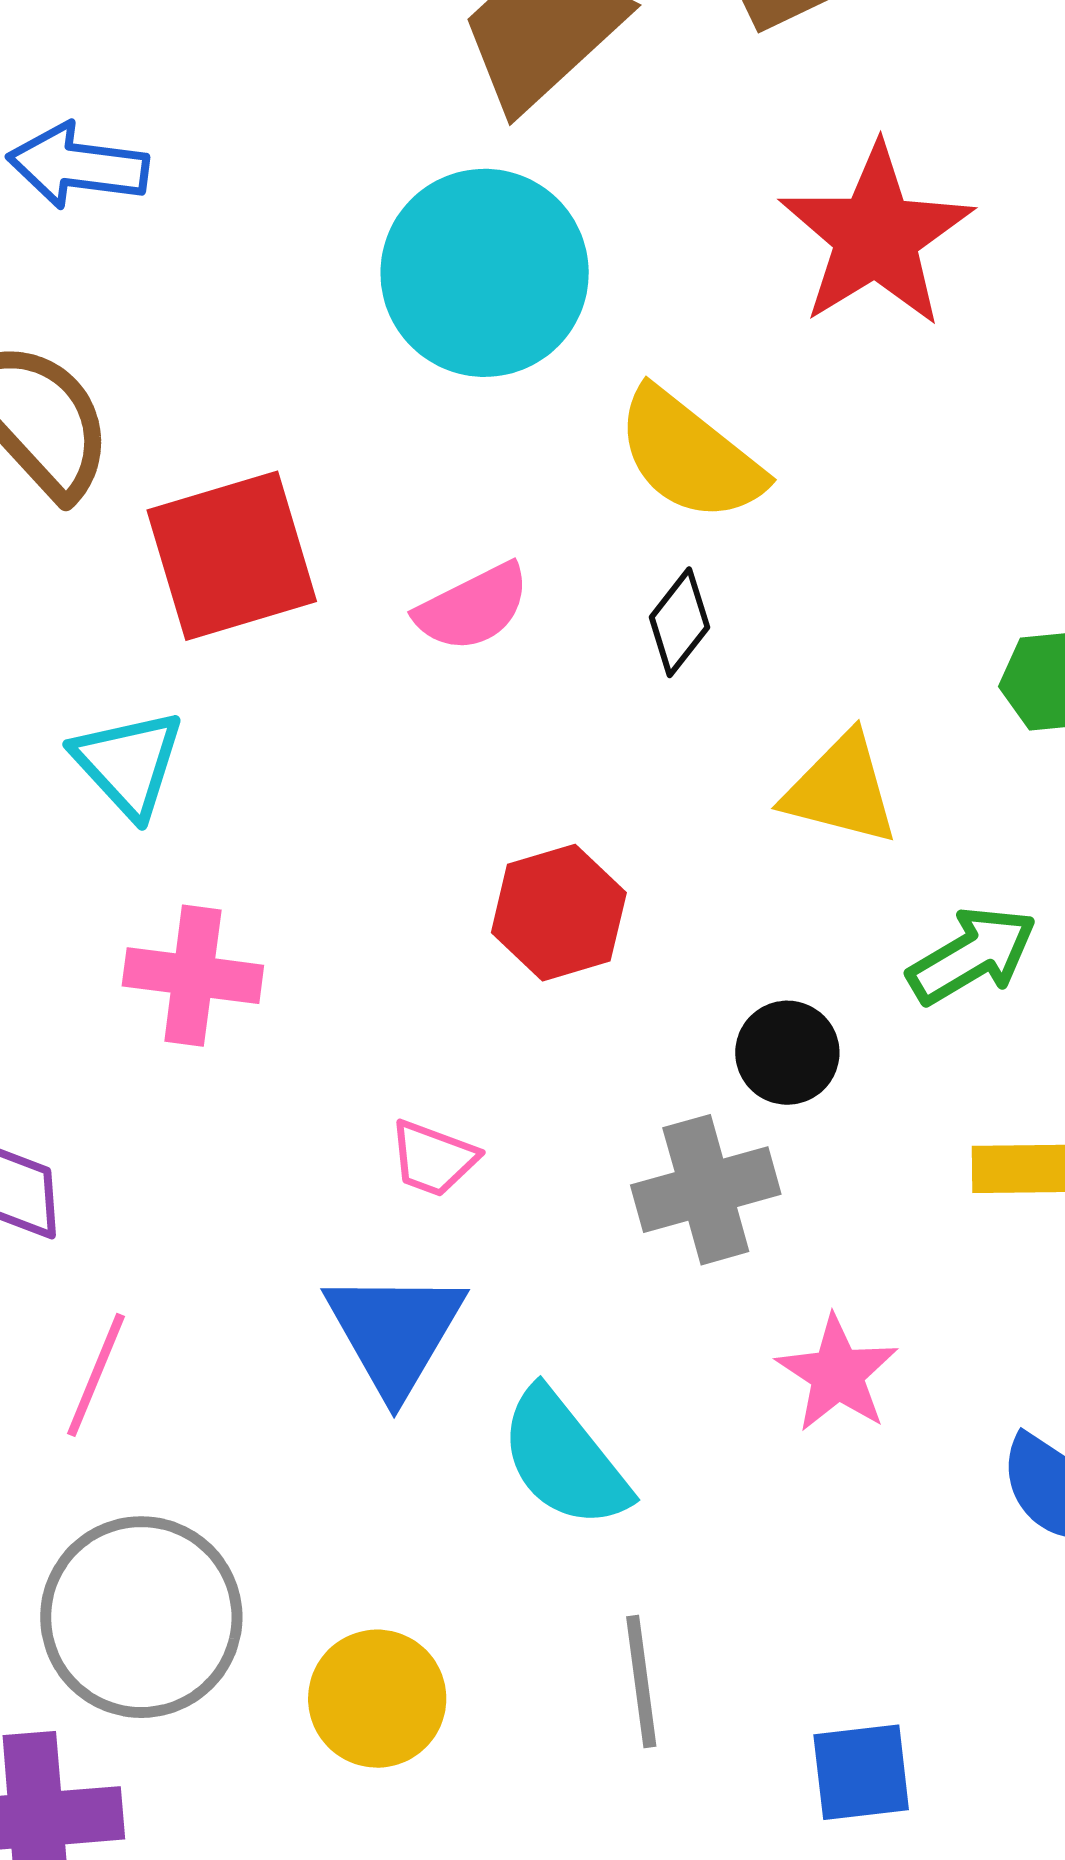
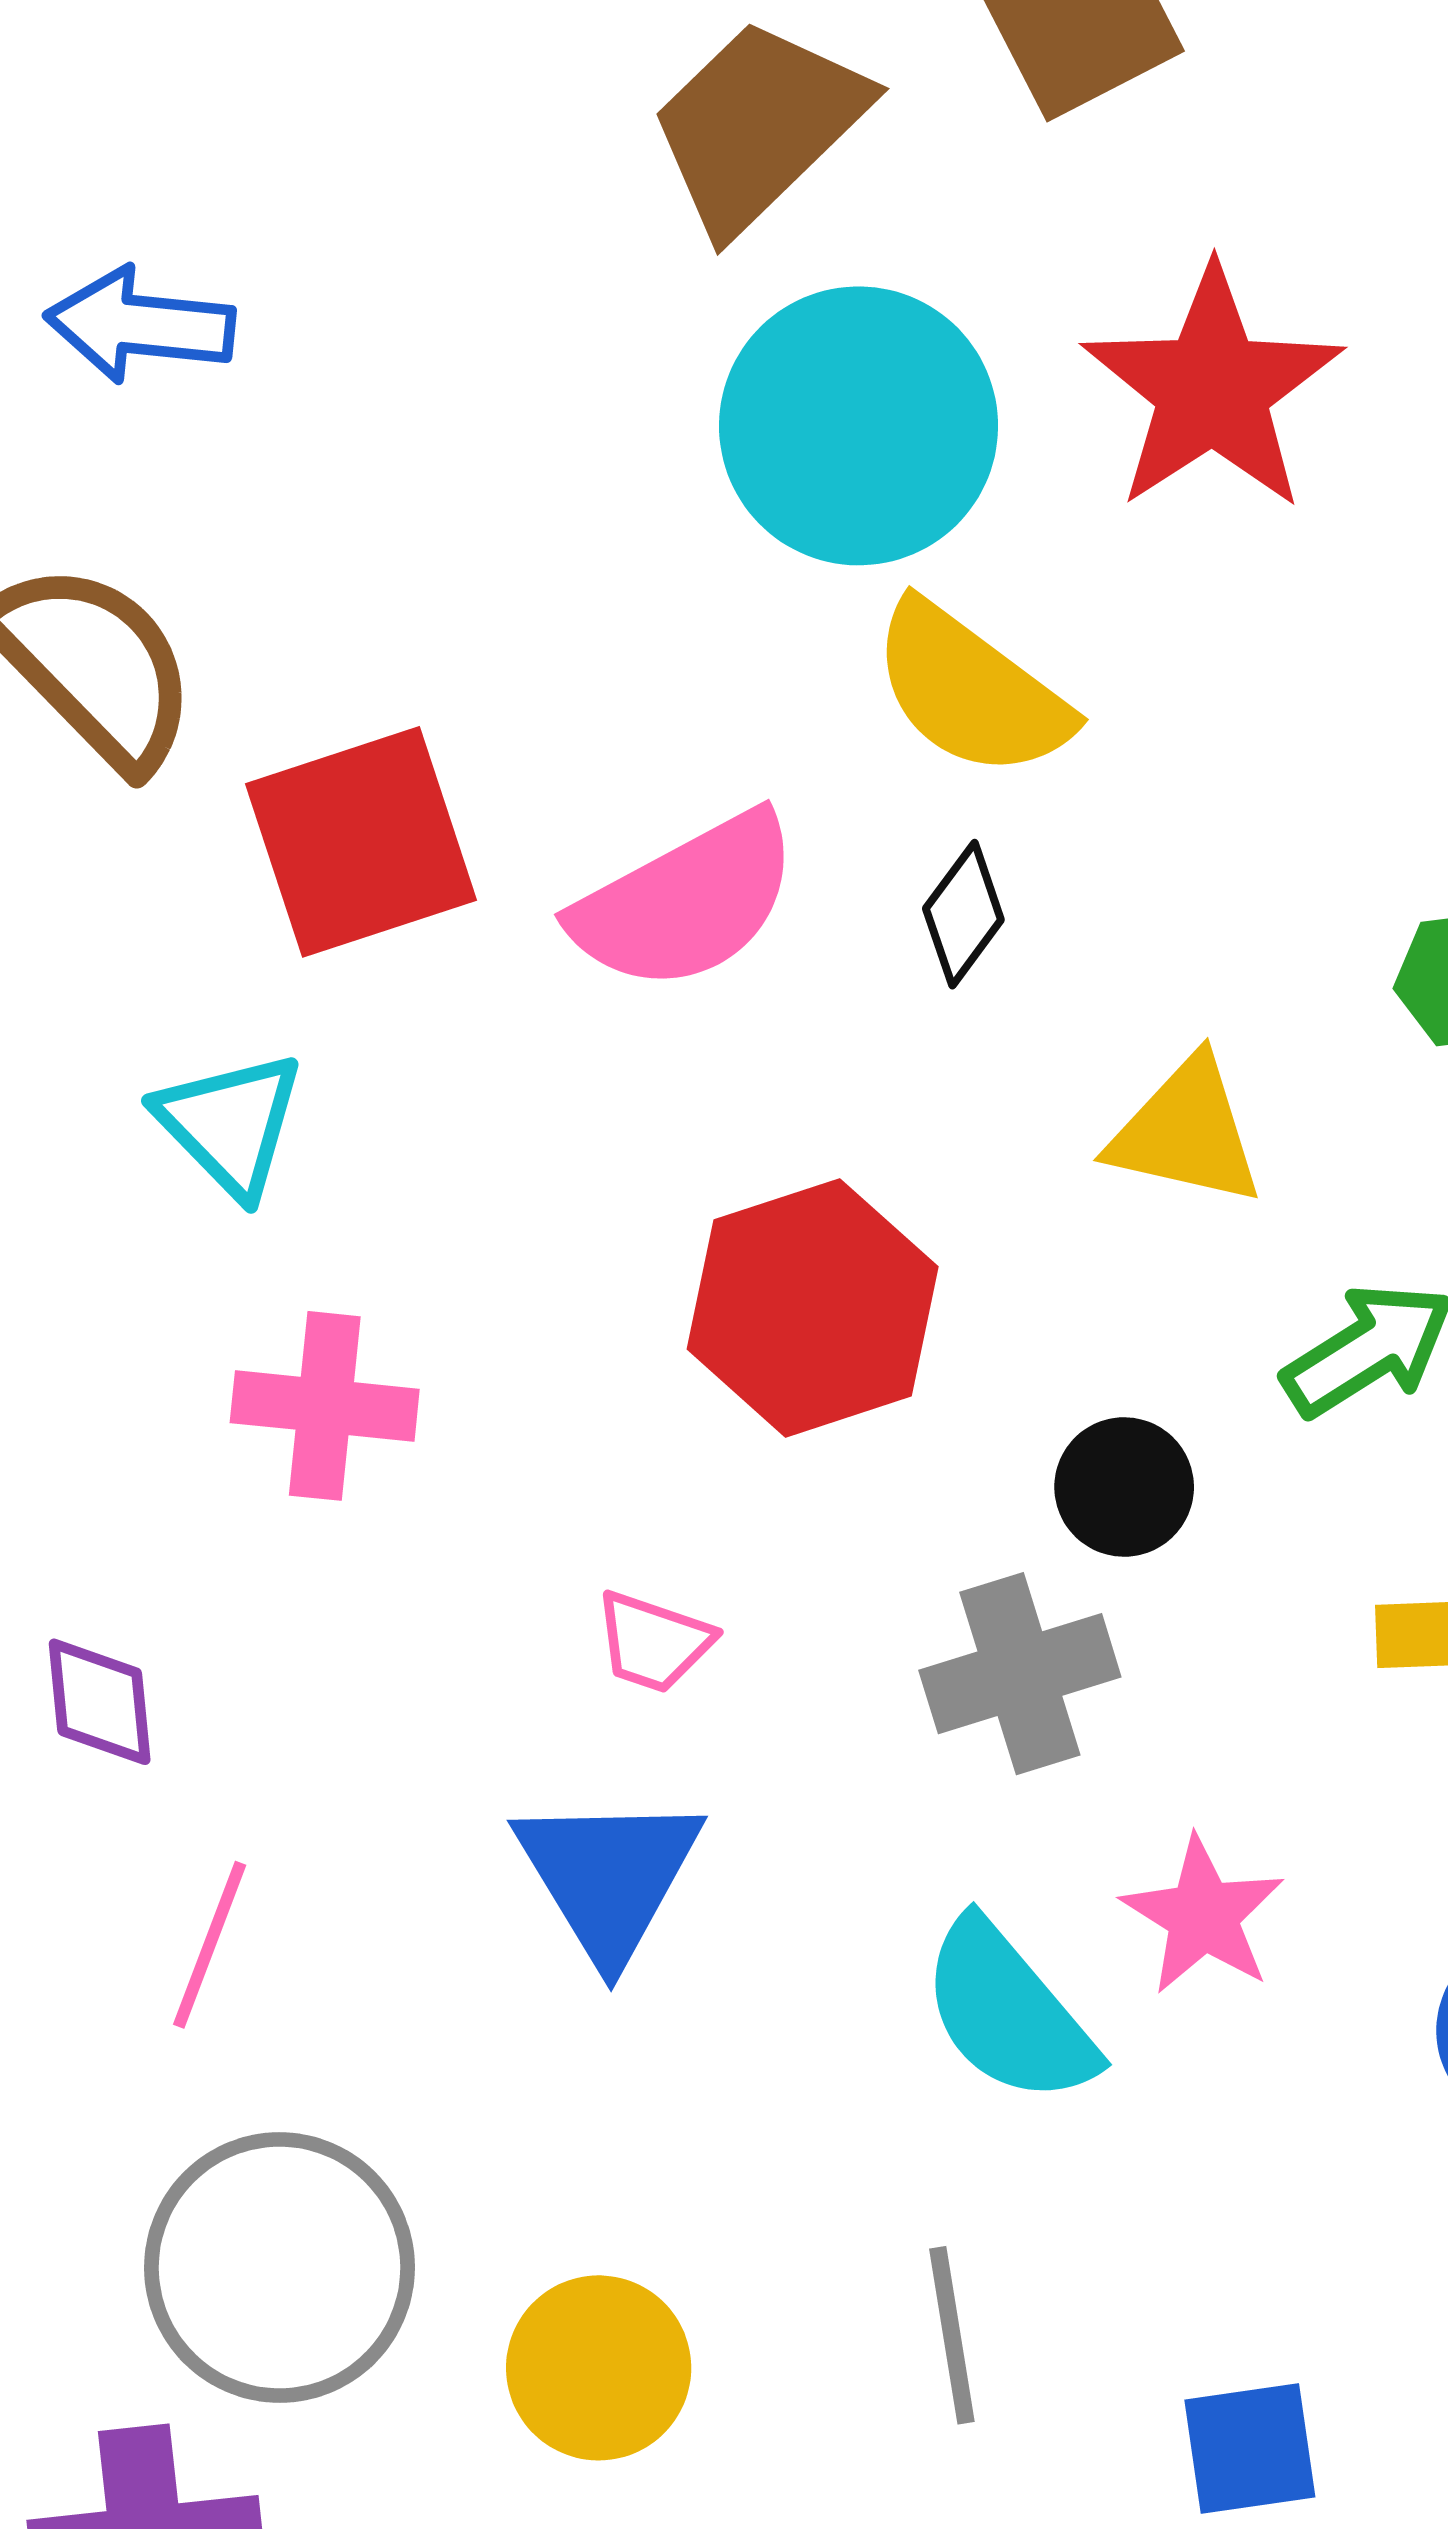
cyan circle: (485, 273) -> (859, 426), moved
pink semicircle: (473, 607) -> (686, 902), size x1.5
red hexagon: (559, 913) -> (813, 1308), size x1.4
cyan semicircle: (564, 1459) -> (1008, 2012), moved

